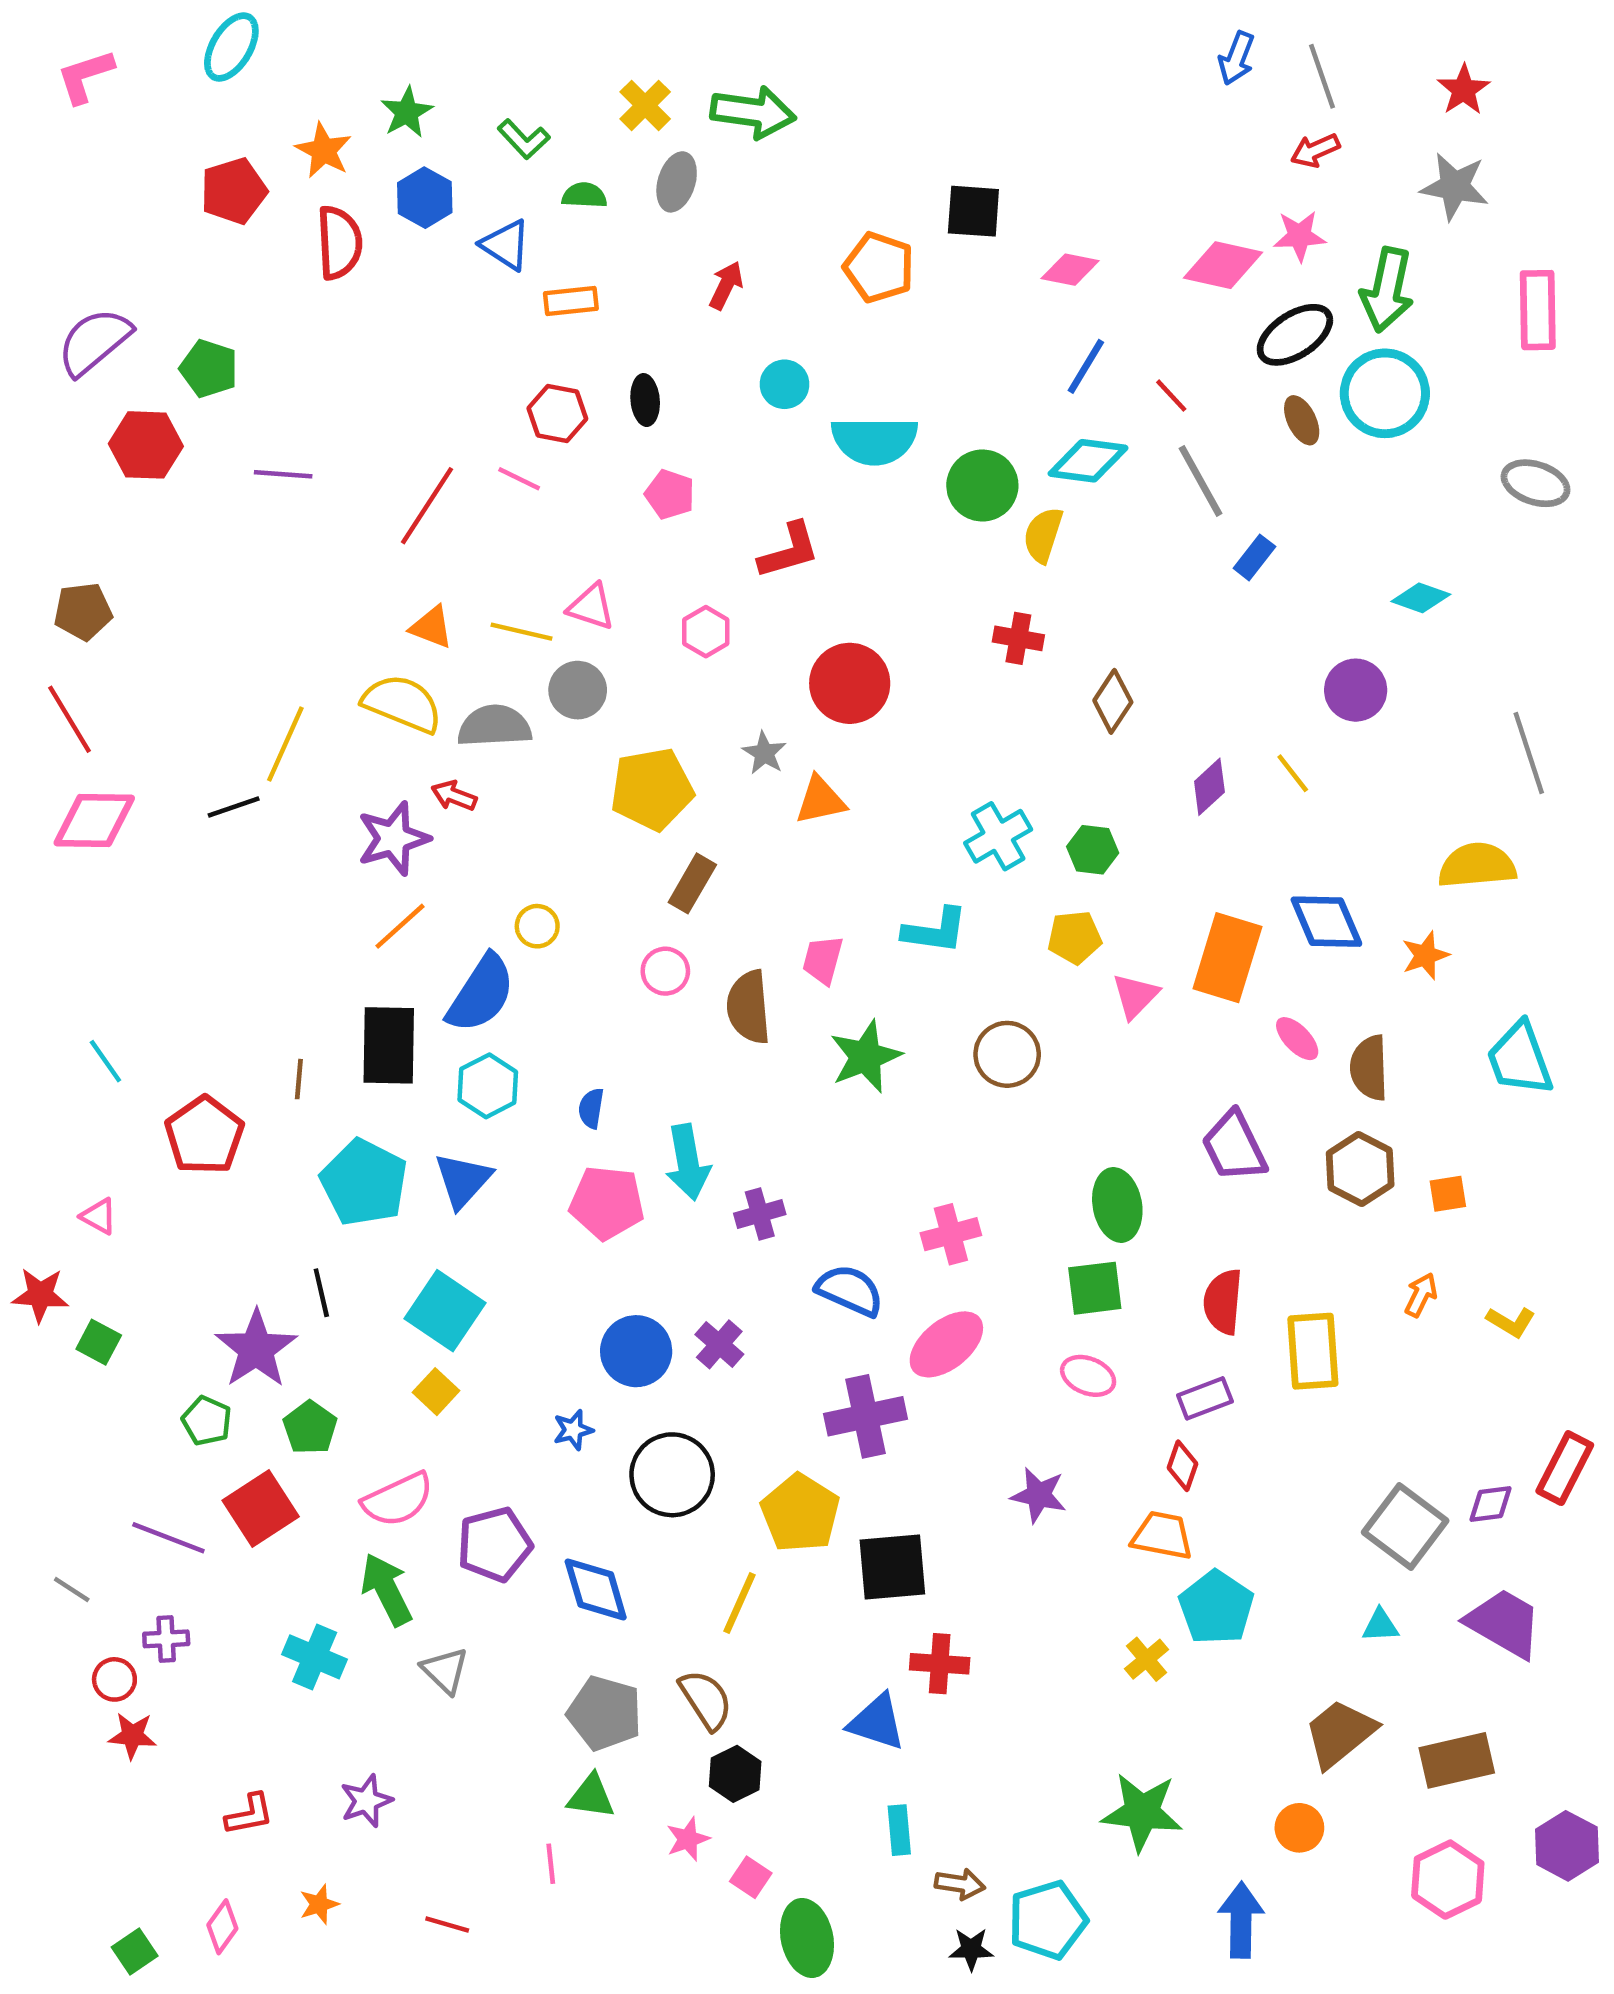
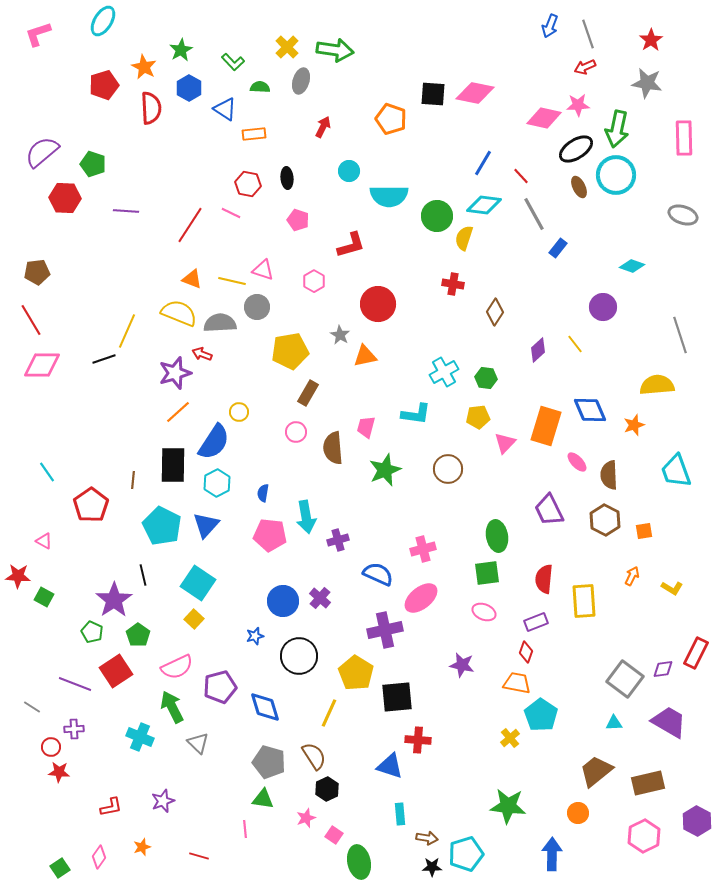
pink diamond: (1070, 270) -> (475, 93), moved, size x1.5

